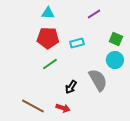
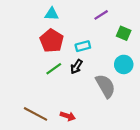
red pentagon: (48, 38) -> (52, 41), turned 30
green square: (116, 39) -> (124, 33), moved
black arrow: (71, 87) -> (76, 67), moved

